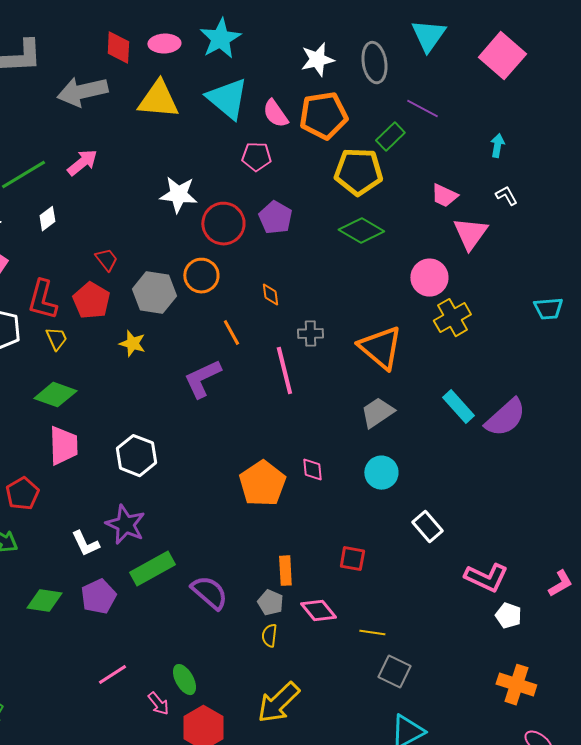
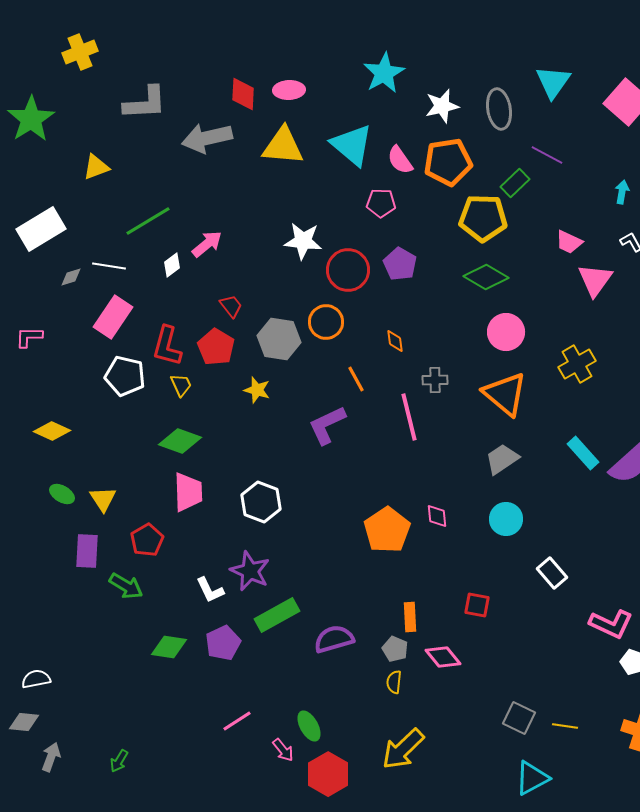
cyan star: (220, 39) -> (384, 73), moved
pink arrow: (82, 163) -> (207, 244), moved
pink circle: (429, 278) -> (506, 332), moved
purple semicircle: (209, 593) -> (334, 639), turned -57
yellow line: (372, 633) -> (565, 726), moved

